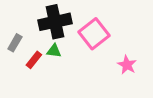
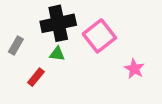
red rectangle: (34, 60) -> (36, 77), moved

